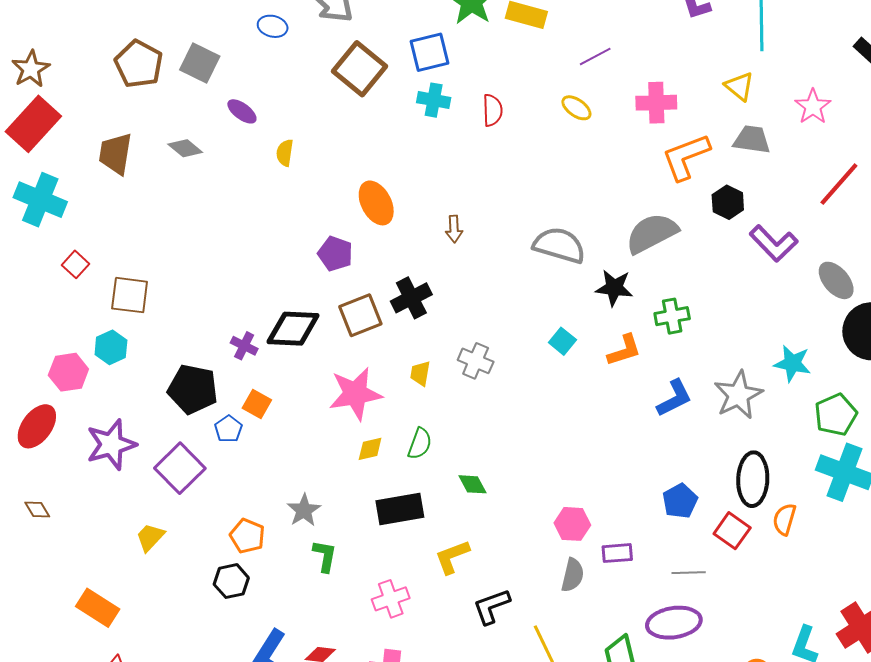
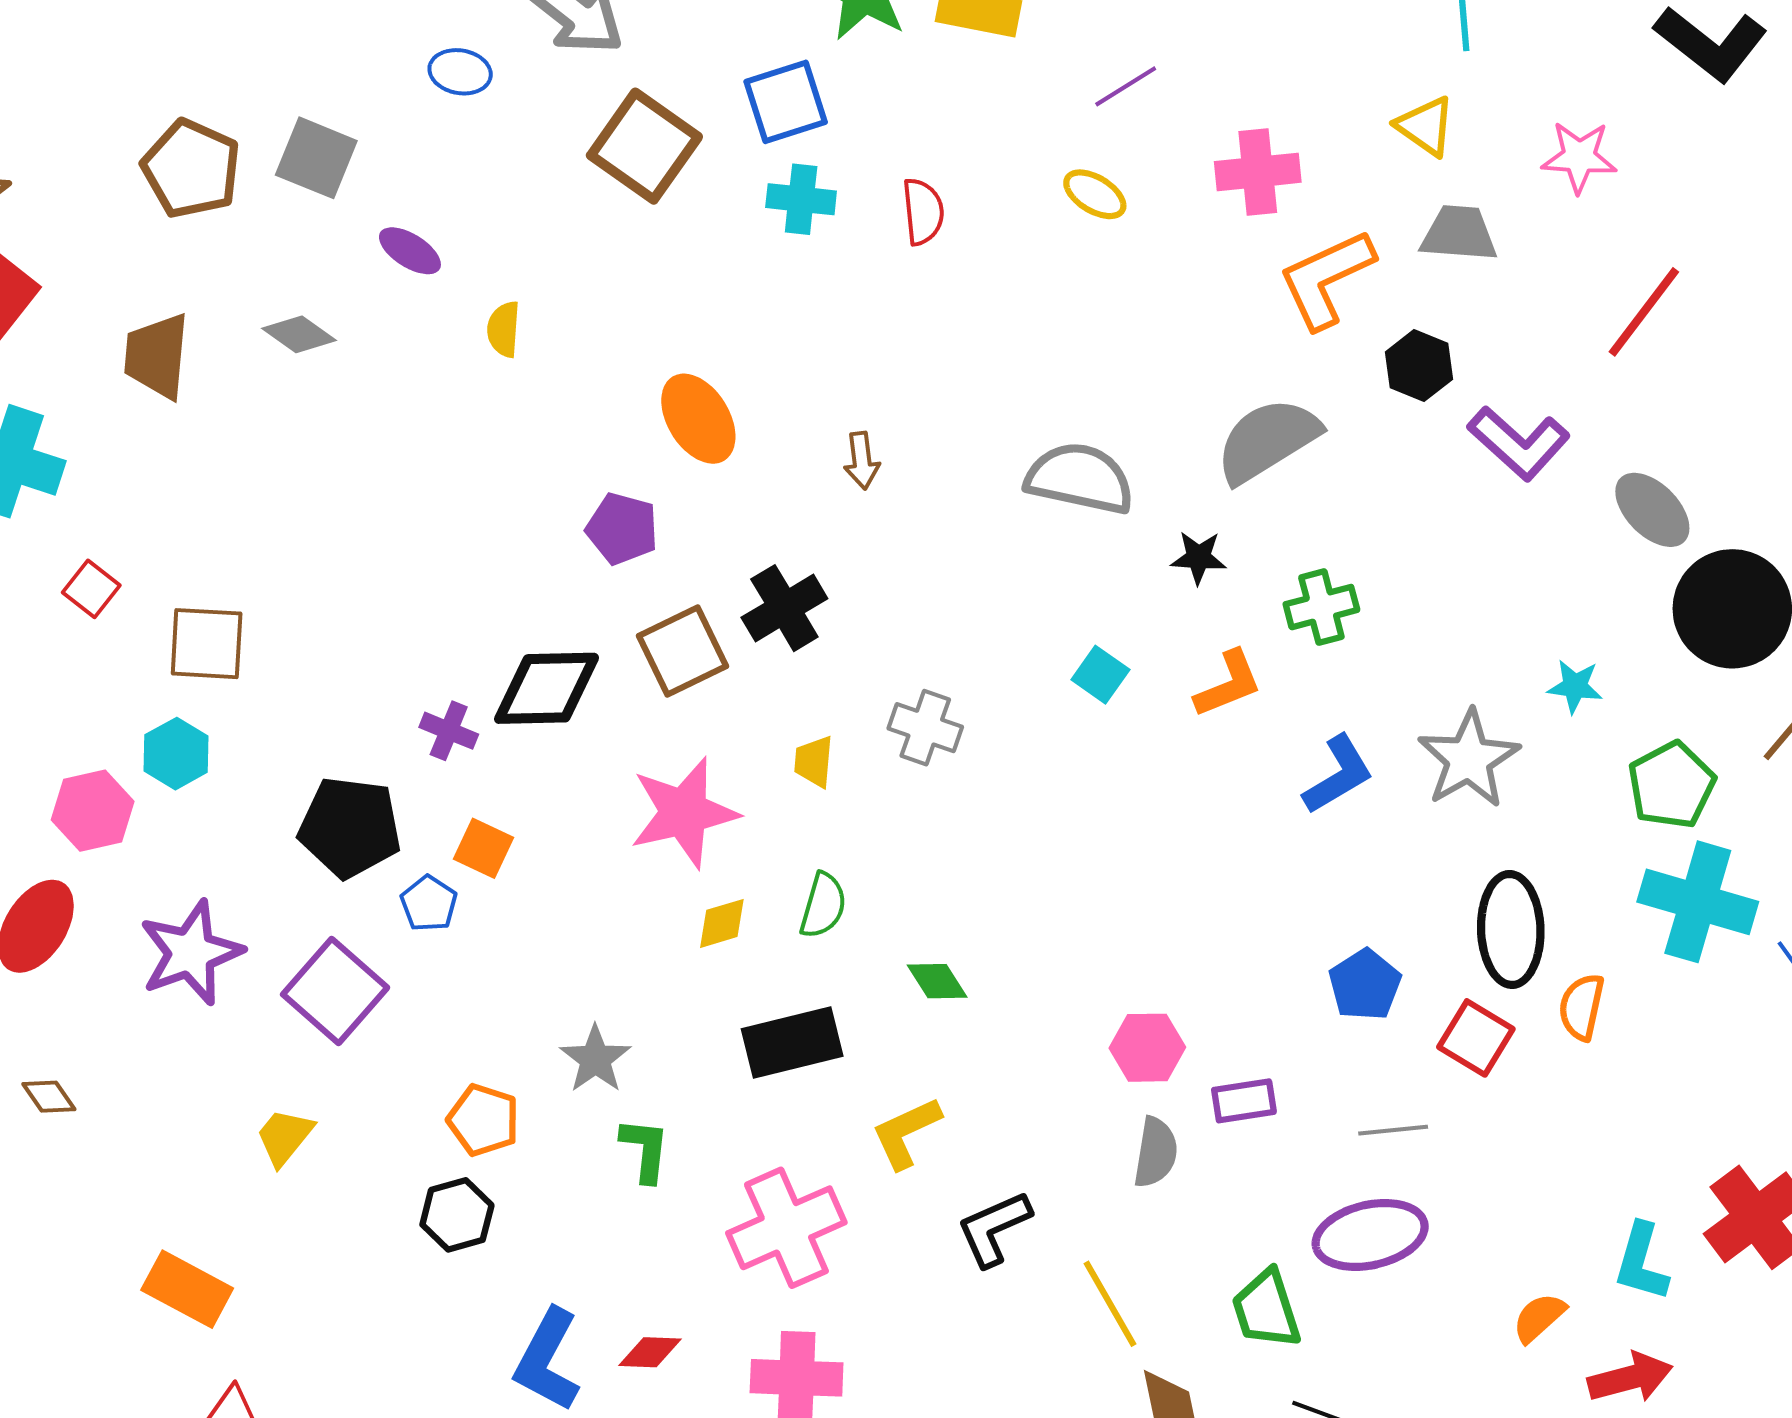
pink star: (813, 107) -> (1579, 157), turned -30
black star: (614, 288) -> (1199, 558), size x0.7
cyan star: (792, 363) -> (1575, 686), size x0.7
pink cross: (391, 599) -> (786, 1228), size x1.5

